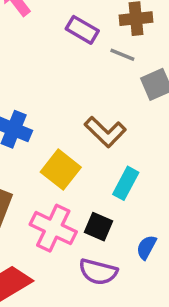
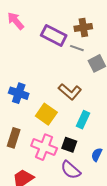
purple rectangle: (82, 30) -> (54, 35), size x1.4
purple semicircle: (98, 272) -> (71, 170), turned 30

